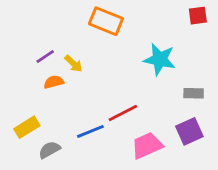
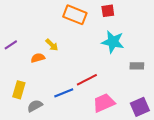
red square: (198, 16) -> (108, 11), moved
purple line: (45, 57) -> (11, 45), moved
yellow rectangle: (27, 127) -> (19, 90), turned -42
purple square: (189, 131) -> (140, 107), moved

